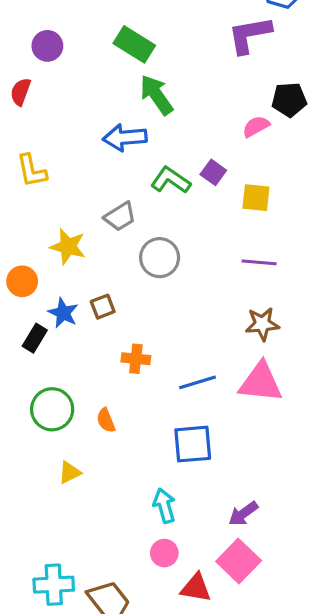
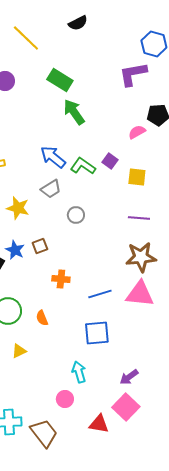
blue arrow: (125, 138) -> (53, 157), moved, turned 44
gray circle: (160, 258) -> (76, 215), size x0.7
brown star: (262, 324) -> (141, 257), size x1.4
pink circle: (164, 553) -> (65, 399), moved

